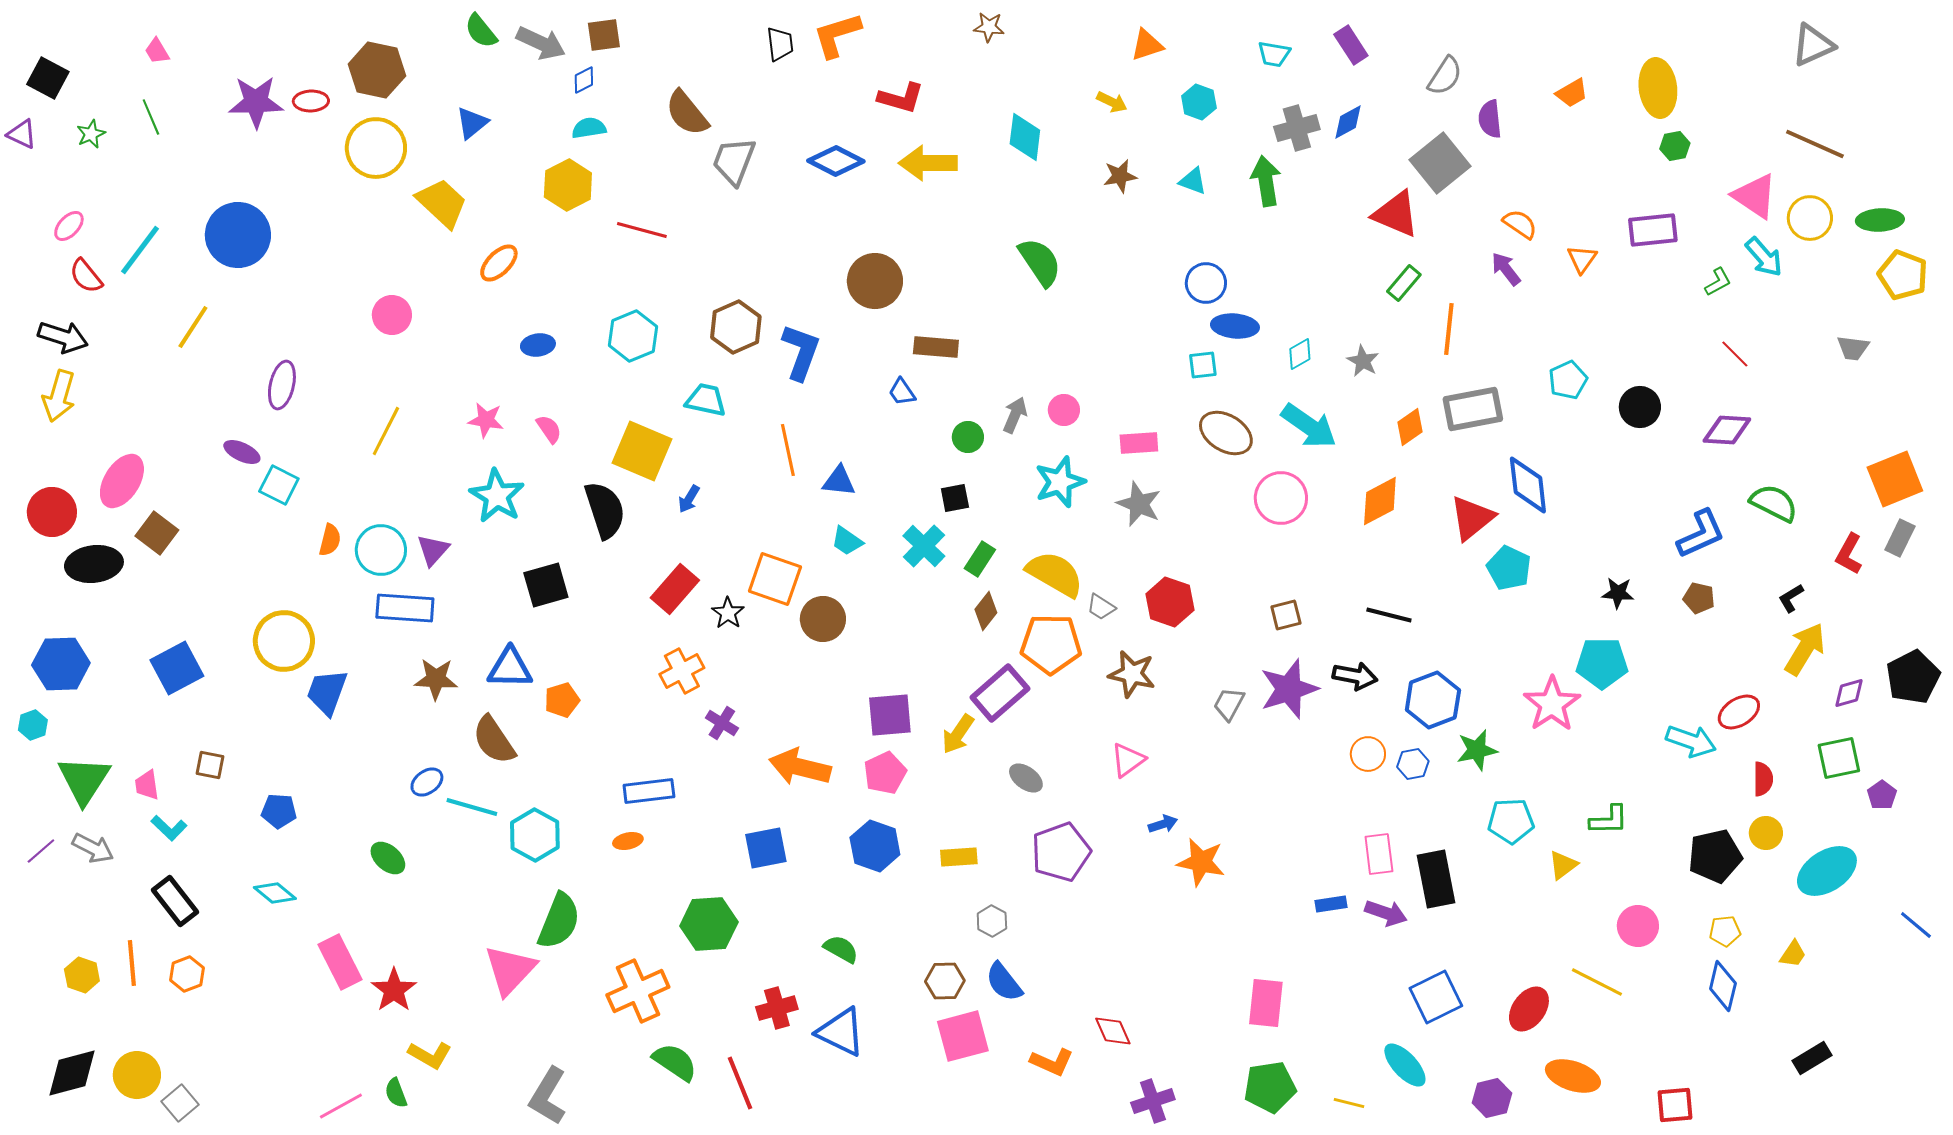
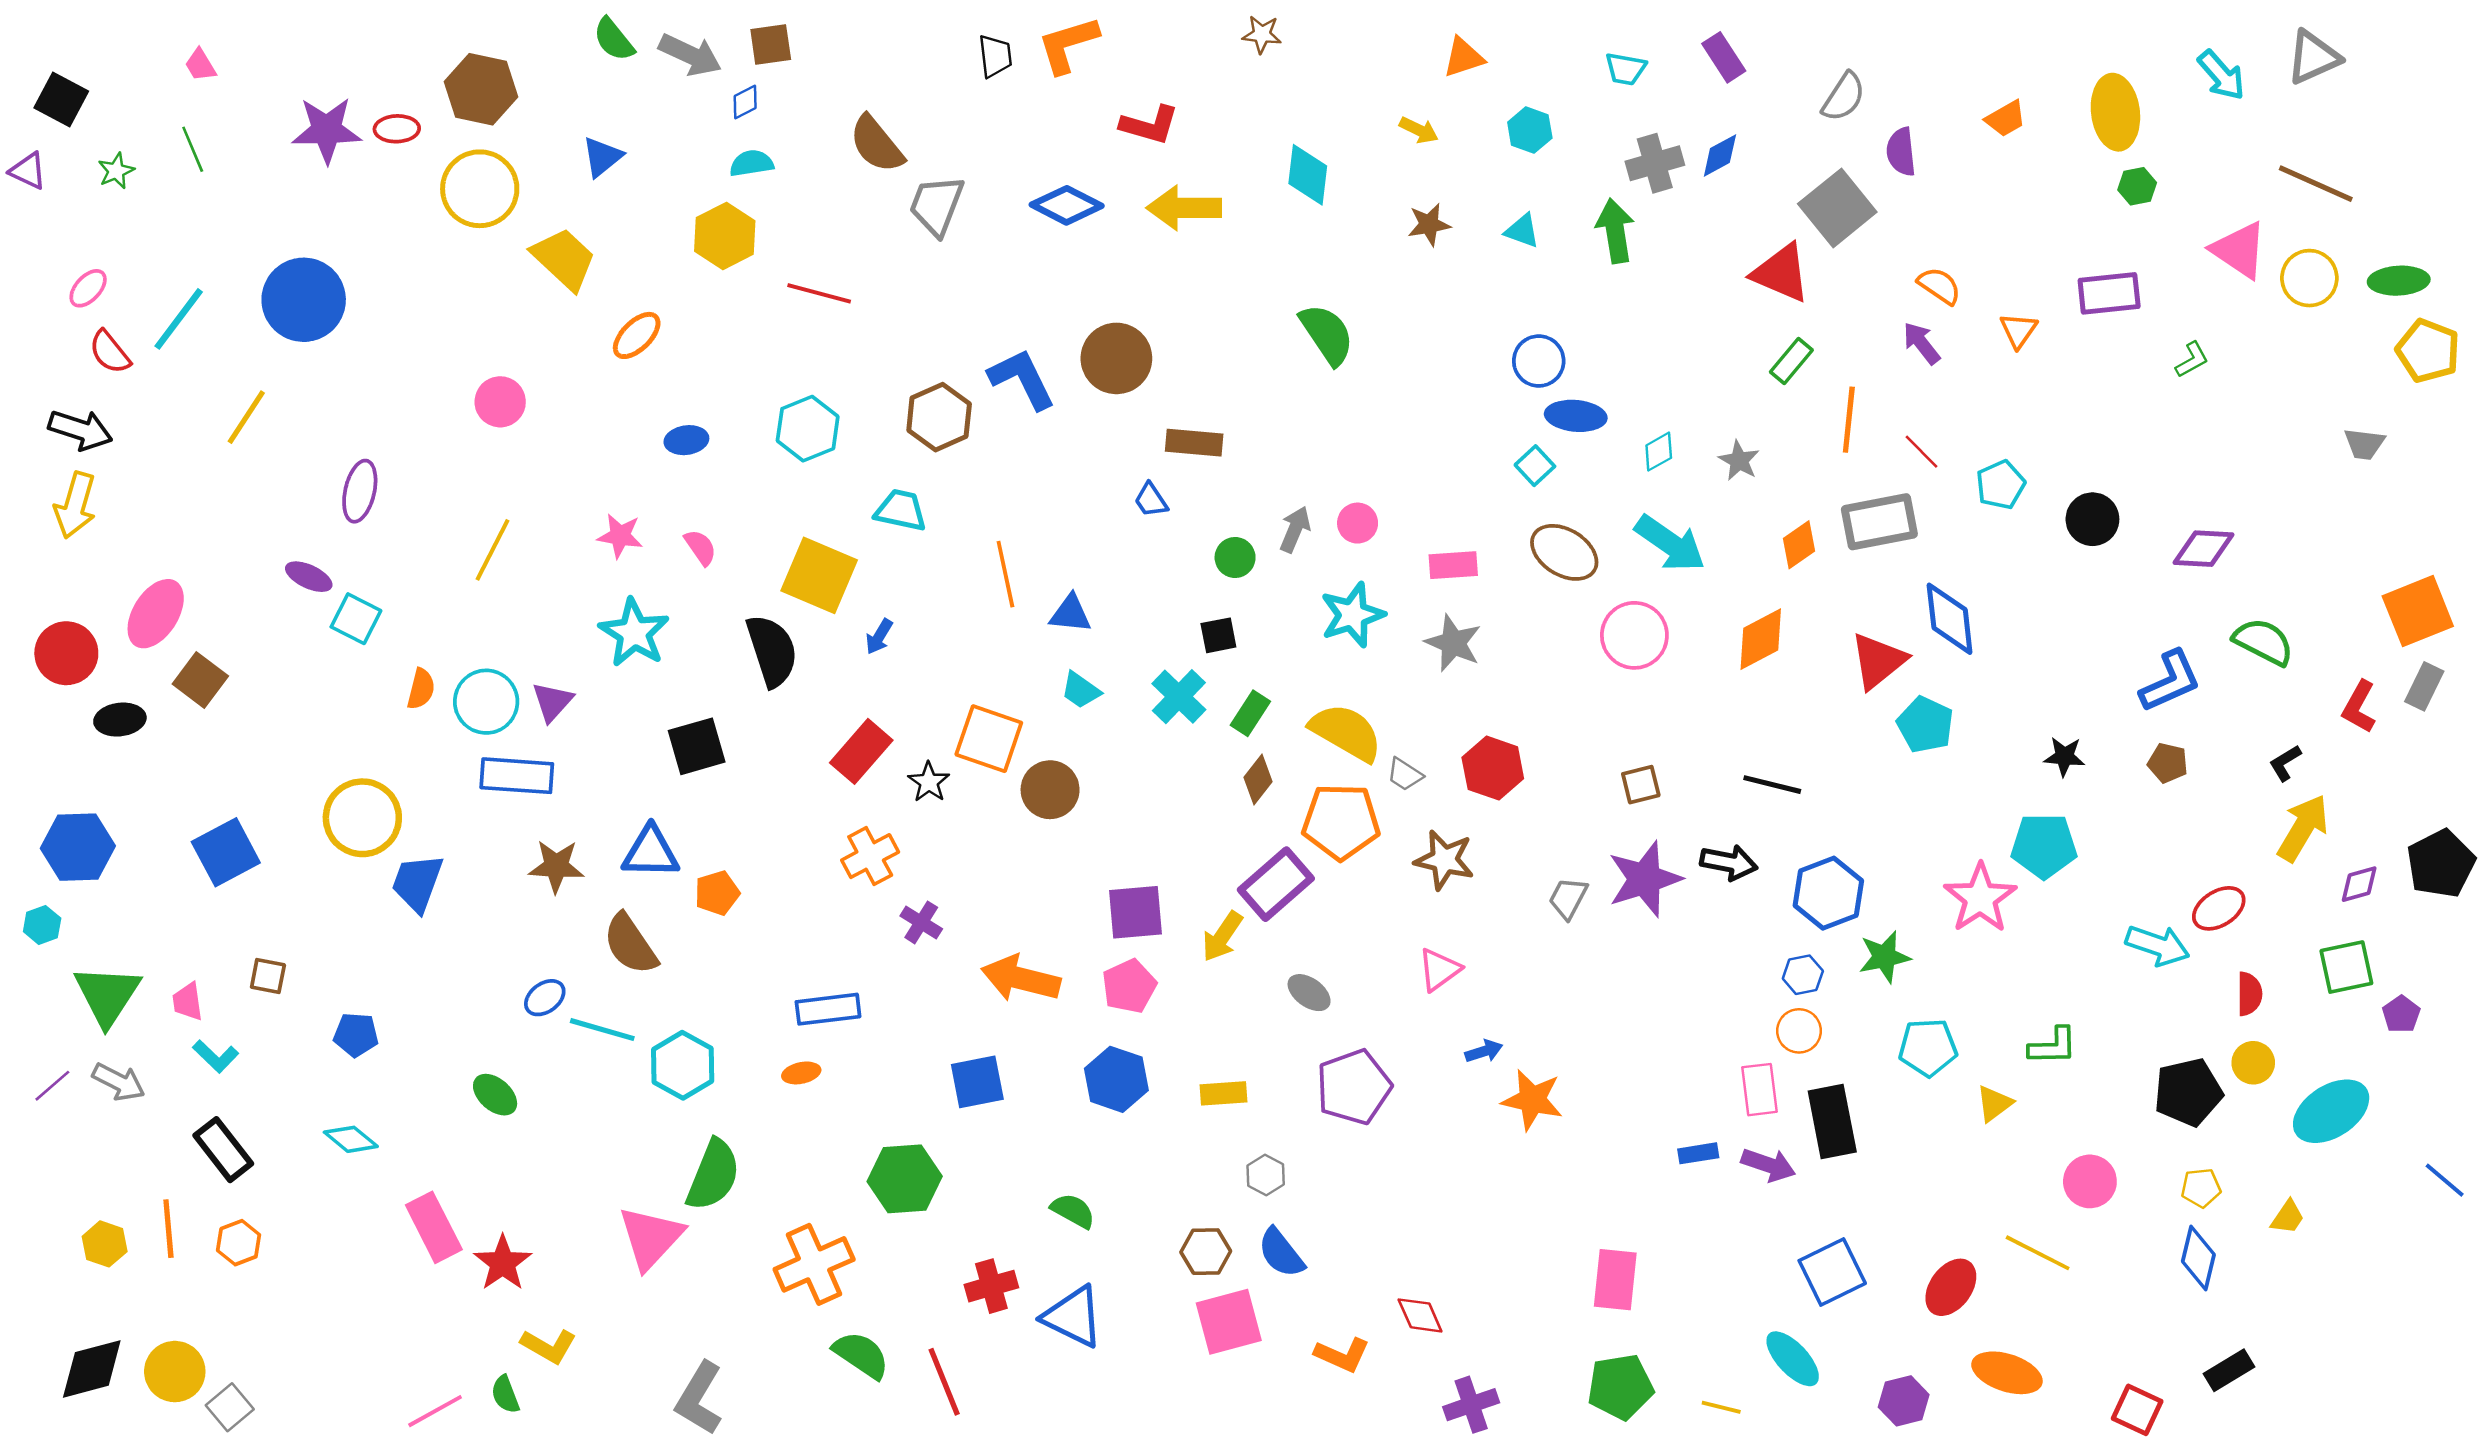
cyan arrow: (1764, 257) -> (2221, 75), moved
blue L-shape: (801, 352) -> (1022, 379), moved, turned -46
red line: (1735, 354) -> (1921, 452), moved
cyan square: (1203, 365) -> (1535, 466), turned -36
black ellipse: (94, 564) -> (120, 720), size x0.7
orange circle: (1368, 754) -> (1799, 1031), moved
black rectangle: (1812, 1058) -> (2229, 1370), moved
red square: (1675, 1105) -> (2137, 1410), turned 30

